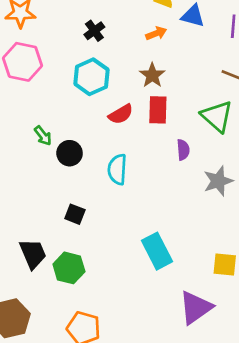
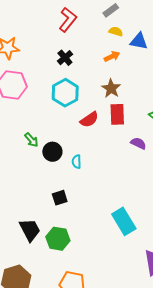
purple semicircle: (183, 150) -> (138, 143), turned -56
cyan semicircle: (117, 169) -> (77, 162), moved, size x0.6
black square: (75, 214) -> (60, 198), turned -35

